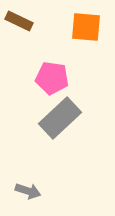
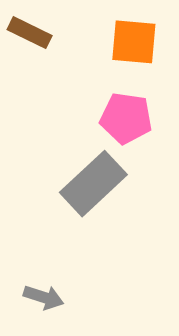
pink pentagon: (52, 78) -> (126, 118), moved

